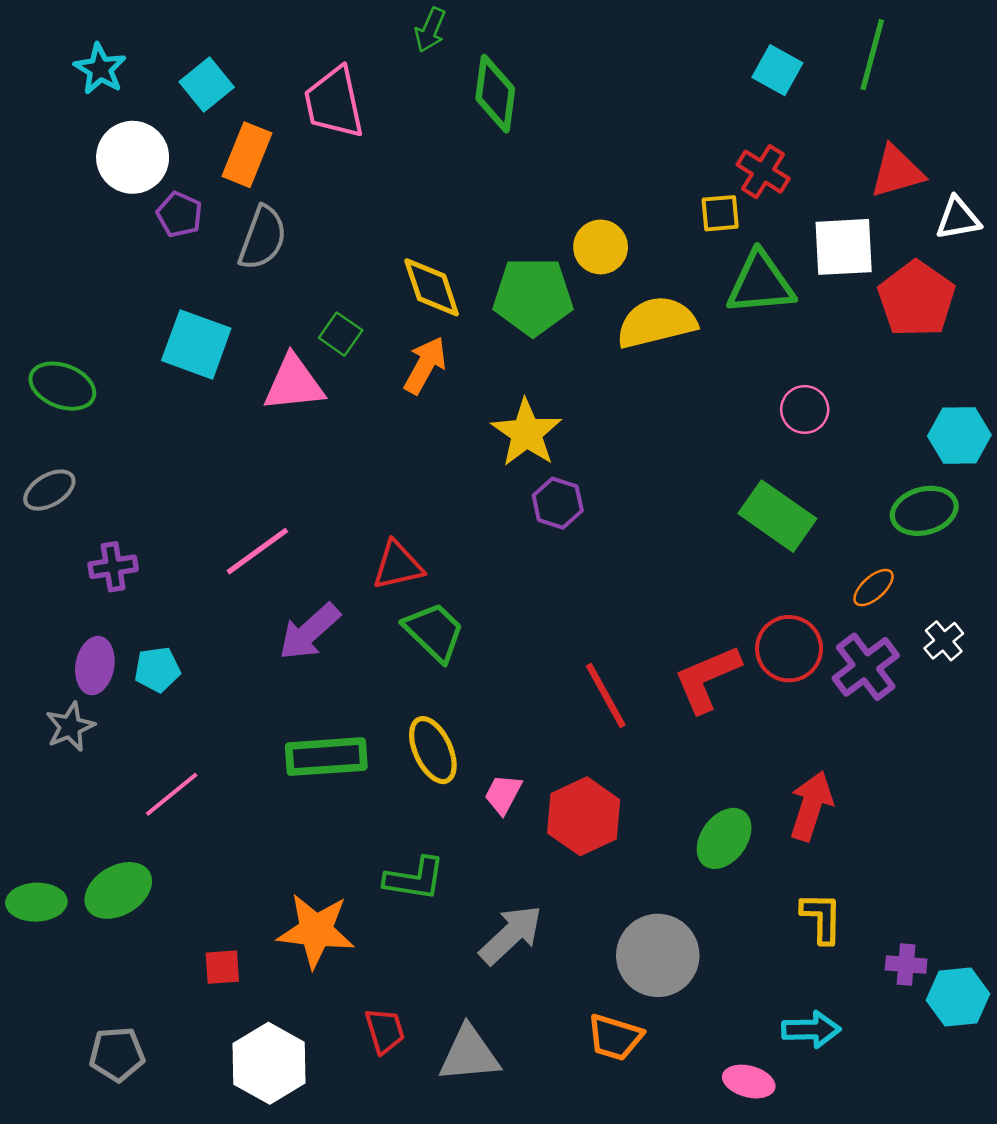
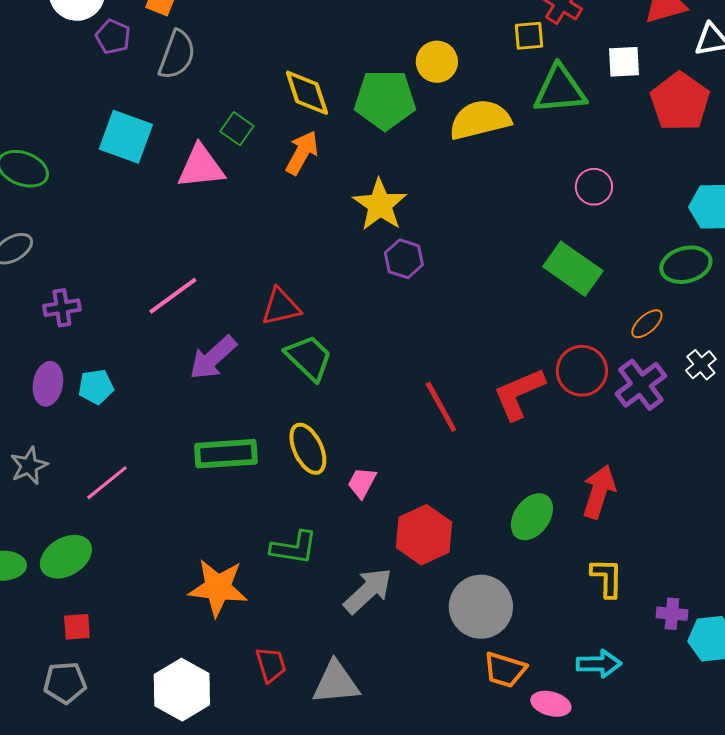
white square: (844, 247) -> (624, 62), size x0.7
gray star: (70, 727) -> (29, 466), moved
red hexagon: (584, 816) -> (424, 535), moved
red square: (222, 967) -> (77, 627), moved
orange trapezoid: (615, 1037) -> (505, 670), moved

